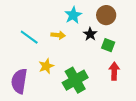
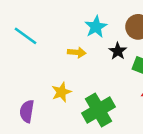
cyan line: (29, 37) -> (26, 36), moved
purple semicircle: (19, 81) -> (27, 111), size x0.7

